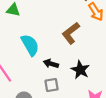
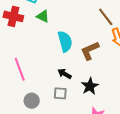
cyan semicircle: (30, 45) -> (65, 41), moved

